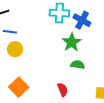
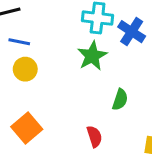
green star: (72, 42) -> (92, 56), moved
green semicircle: (78, 65) -> (120, 100), turned 96

